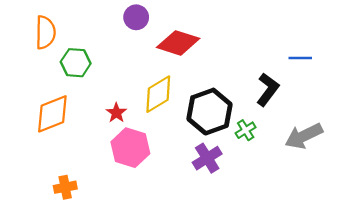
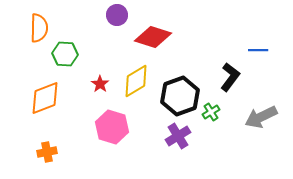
red star: (116, 113) -> (100, 84), moved
orange cross: (65, 187) -> (47, 152), moved

